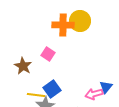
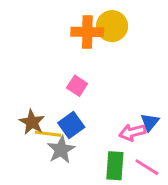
pink square: (48, 54) -> (77, 86), moved
brown star: (23, 66) -> (32, 122), moved

